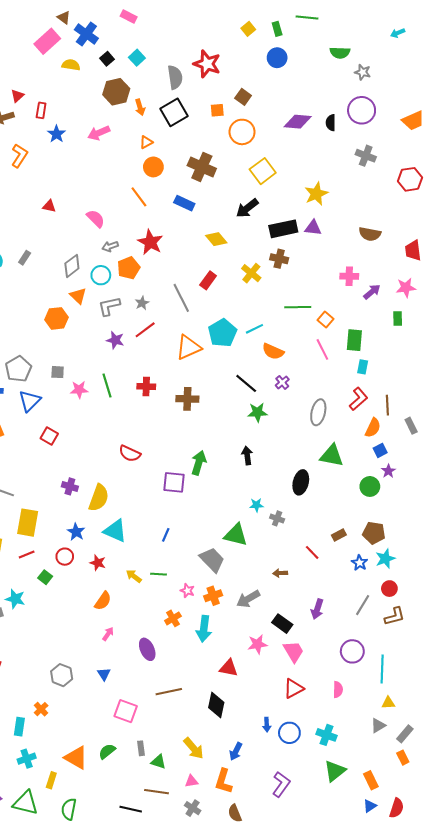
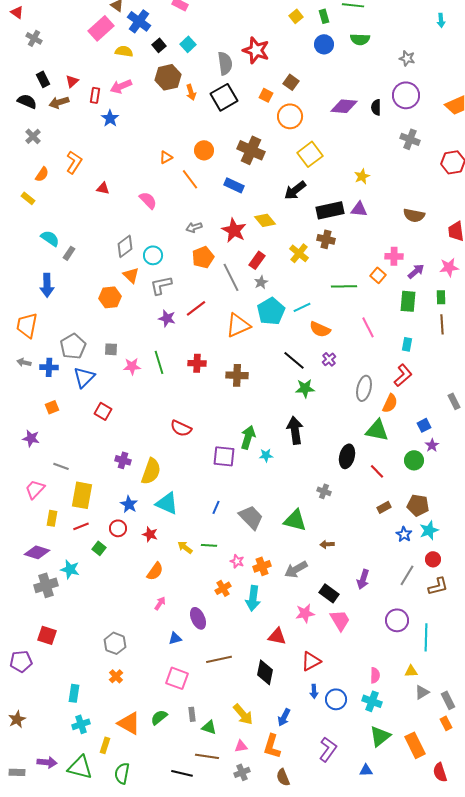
cyan arrow: (398, 33) -> (441, 20), turned -72
green semicircle: (340, 53) -> (360, 39), moved
orange square: (217, 110) -> (266, 95), turned 32
pink arrow: (99, 133) -> (121, 86), moved
orange triangle: (146, 142) -> (166, 157), moved
orange L-shape: (19, 156) -> (74, 162), moved
yellow star: (316, 194) -> (362, 176), size x0.7
red star: (150, 242) -> (234, 230), moved
gray arrow: (110, 246) -> (194, 227), moved
gray rectangle: (25, 258) -> (69, 253), moved
orange pentagon: (129, 268) -> (203, 257), moved
gray star: (142, 303) -> (261, 282), moved
orange square: (326, 320) -> (378, 275), moved
green rectangle: (354, 340) -> (408, 301), moved
brown line: (387, 405) -> (442, 324), moved
orange semicircle: (373, 428) -> (390, 403), moved
black arrow: (247, 456) -> (295, 430), size x1.5
cyan star: (256, 505) -> (266, 455), moved
green triangle: (236, 535) -> (295, 520), moved
red line: (312, 552) -> (377, 471), moved
gray trapezoid: (212, 560) -> (251, 517), moved
blue triangle: (104, 674) -> (175, 638), moved, turned 48
red triangle: (294, 689) -> (311, 661), moved
pink semicircle: (338, 690) -> (375, 675), moved
yellow triangle: (388, 703) -> (411, 671), moved
orange cross: (41, 709) -> (116, 676), moved
gray rectangle: (405, 734) -> (448, 700), turned -66
orange rectangle: (371, 780) -> (415, 745), size x1.4
blue triangle: (370, 806) -> (366, 770), moved, turned 32
gray cross: (193, 808) -> (242, 772), turned 35
red semicircle: (397, 808) -> (440, 772), turned 144

